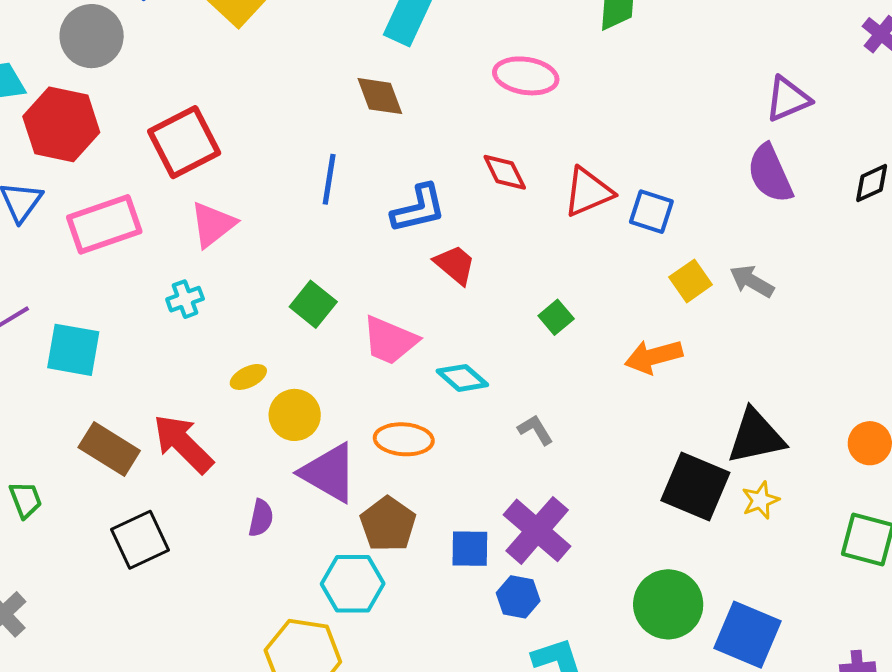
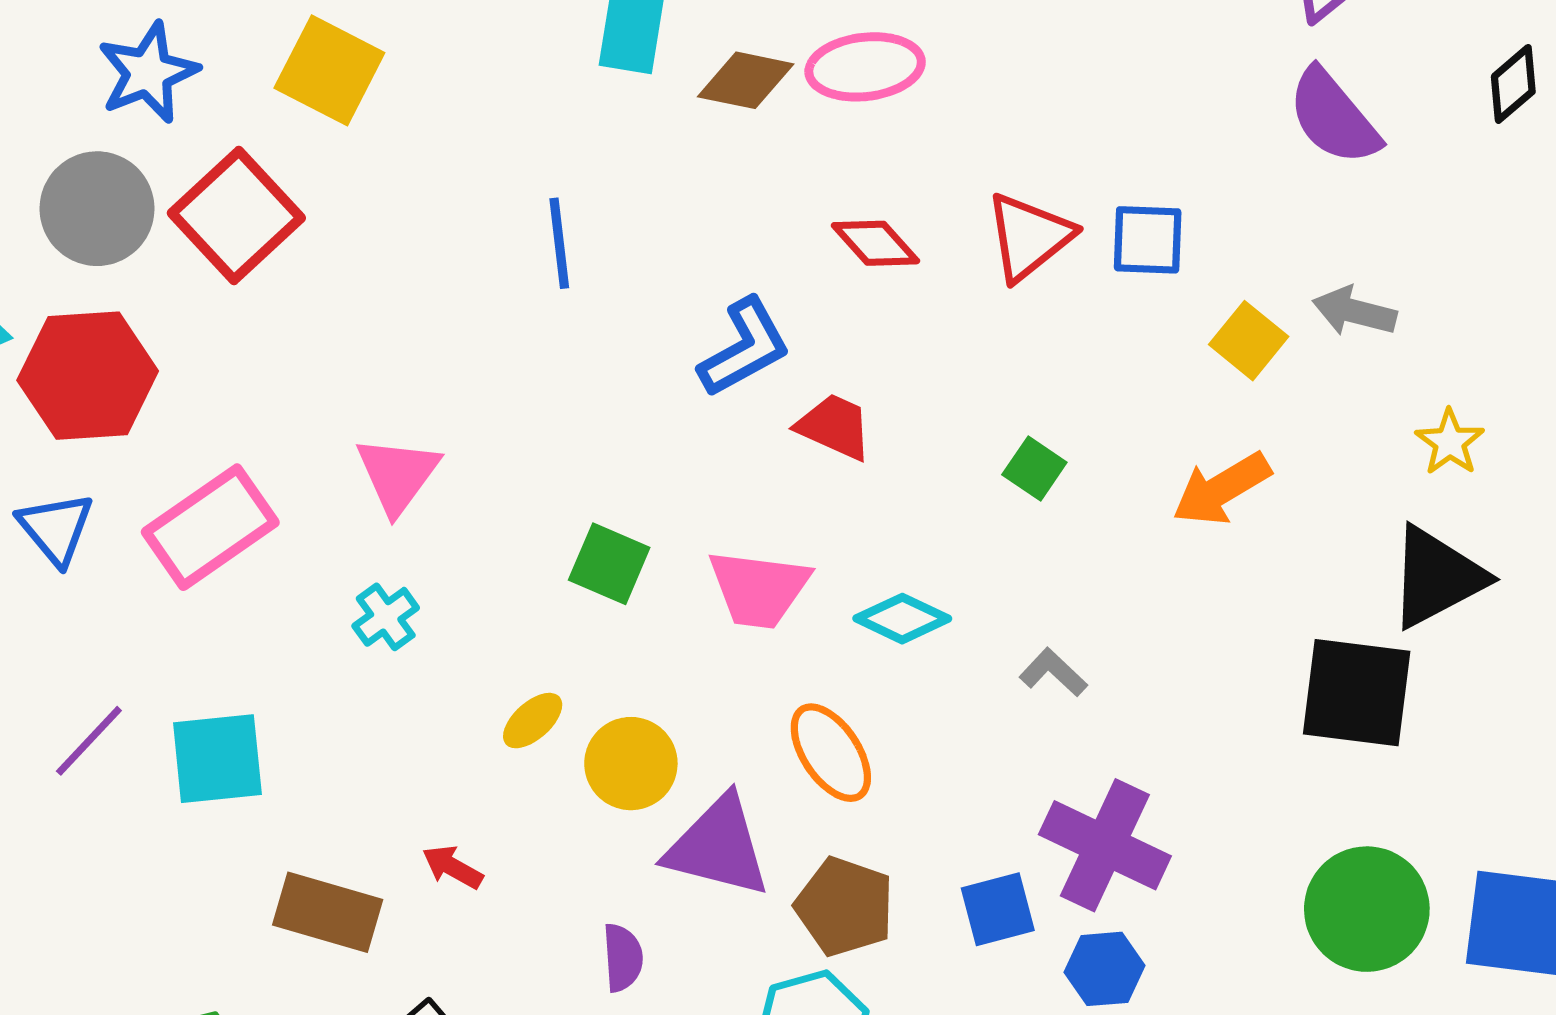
brown diamond: (380, 96) -> (746, 80), moved, turned -42
red square: (184, 142) -> (236, 215), moved
blue line: (329, 179) -> (559, 243), moved
orange ellipse: (404, 439) -> (831, 753), turned 68
red arrow: (183, 444) -> (453, 867), size x0.5
yellow star: (760, 500) -> (1450, 442), moved

